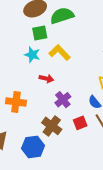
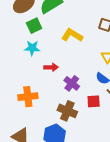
yellow L-shape: (60, 53) -> (72, 35), moved
red square: (80, 123) -> (94, 101), turned 32

